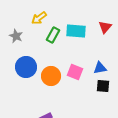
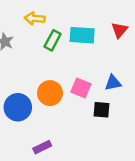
yellow arrow: (39, 18) -> (35, 18), turned 42
blue circle: (26, 67) -> (18, 107), moved
black square: (103, 86) -> (101, 110), moved

